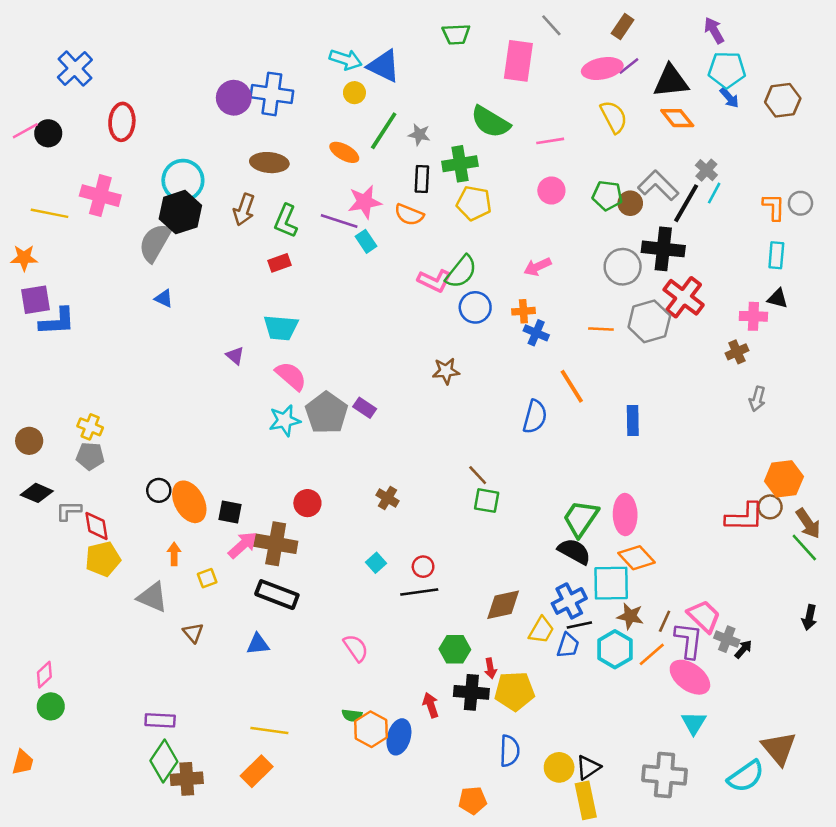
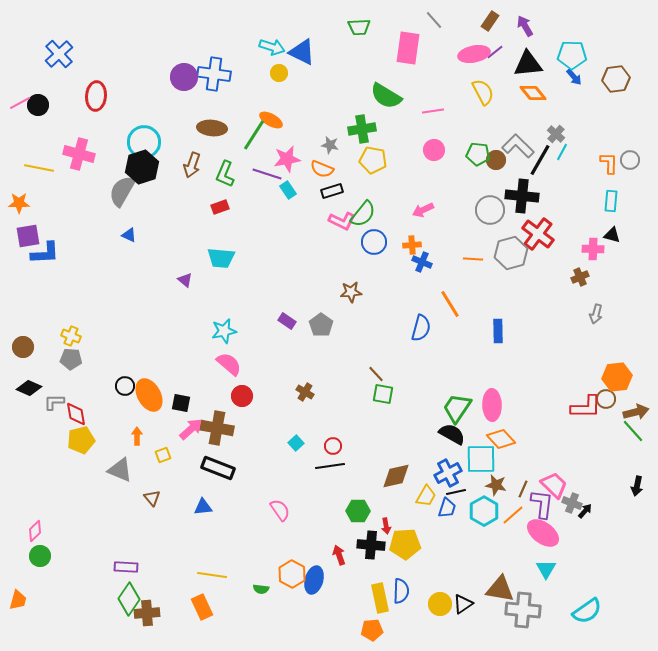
purple arrow: (714, 30) -> (525, 26), moved
green line: (384, 131) -> (254, 135), moved
gray star: (419, 135) -> (330, 145), moved
black rectangle: (422, 179) -> (332, 191), moved, turned 70
pink semicircle: (291, 376) -> (229, 364), moved
gray pentagon: (327, 413) -> (321, 325), moved, size x0.7
brown arrow: (808, 523) -> (636, 412), turned -70
green semicircle: (352, 715) -> (261, 589), moved
brown triangle: (779, 748) -> (500, 589), moved, turned -40
orange rectangle: (257, 771) -> (202, 607), turned -70
yellow rectangle: (586, 800) -> (380, 598), moved

